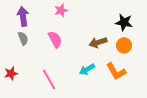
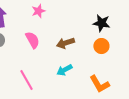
brown arrow: (98, 42) -> (65, 43), moved
orange L-shape: (116, 71) -> (99, 84), moved

